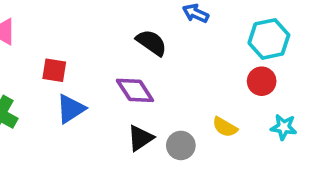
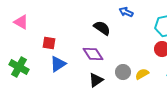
yellow semicircle: (225, 127) -> (142, 74), turned 120
gray circle: (181, 145) -> (123, 72), moved

